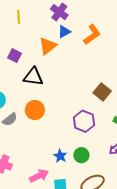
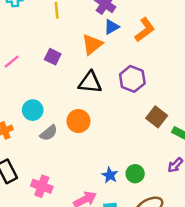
black triangle: (33, 77) -> (90, 83), moved
brown square: (102, 92) -> (157, 117), moved
purple hexagon: (84, 121) -> (132, 79), moved

